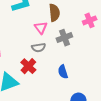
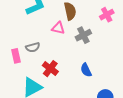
pink triangle: (41, 28) -> (58, 28), turned -32
gray semicircle: (39, 48) -> (33, 47), moved

